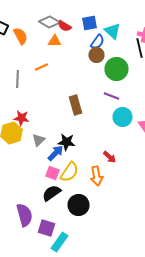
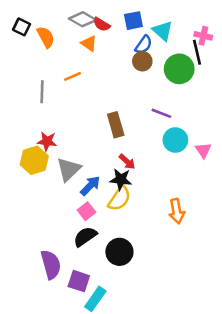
orange triangle: (54, 41) -> (89, 43), turned 32
green circle: (116, 69) -> (179, 69), moved
gray triangle: (38, 140) -> (69, 169), size x1.5
black star: (66, 142) -> (121, 179), moved
red arrow: (110, 157) -> (127, 162), moved
yellow semicircle: (70, 172) -> (119, 198), moved
pink square: (52, 173) -> (86, 211), turned 32
orange arrow: (96, 176) -> (177, 211), moved

